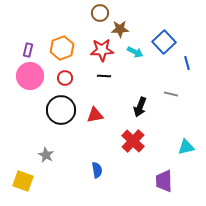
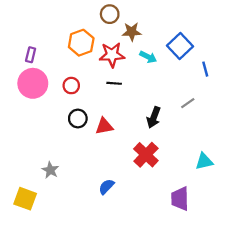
orange hexagon: (62, 48) -> (81, 43), moved
gray line: (171, 94) -> (188, 103), turned -48
black circle: (61, 110) -> (78, 118), moved, size x0.6
blue semicircle: (97, 170) -> (106, 187), turned -126

